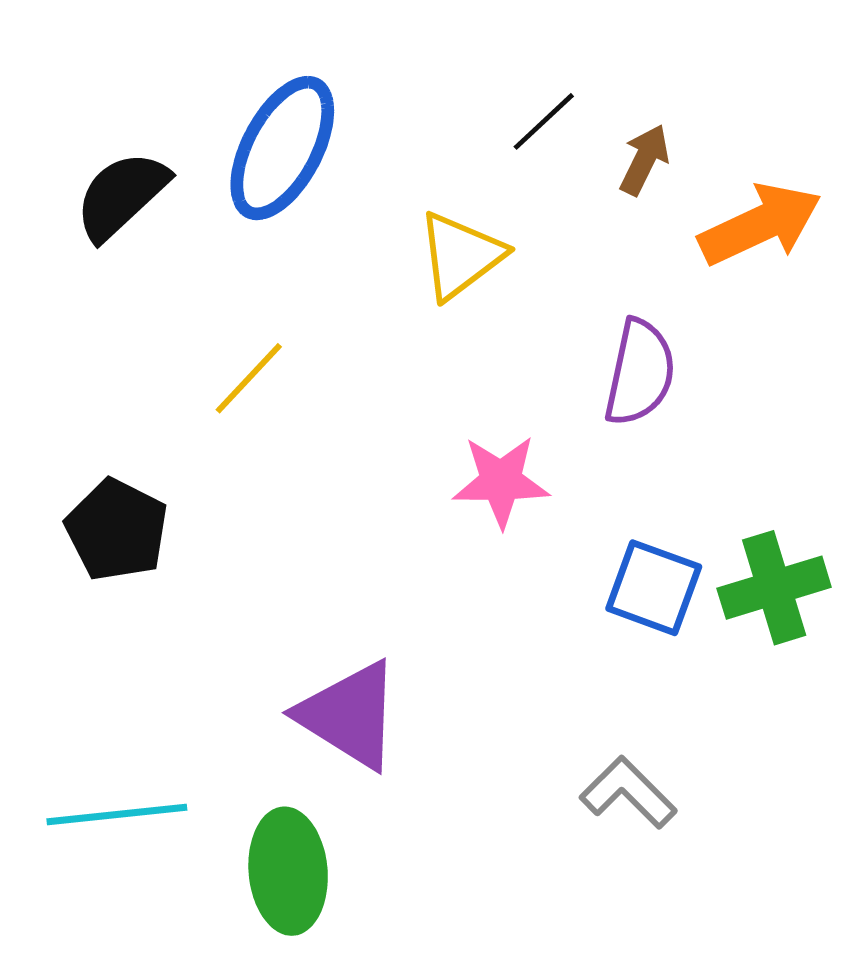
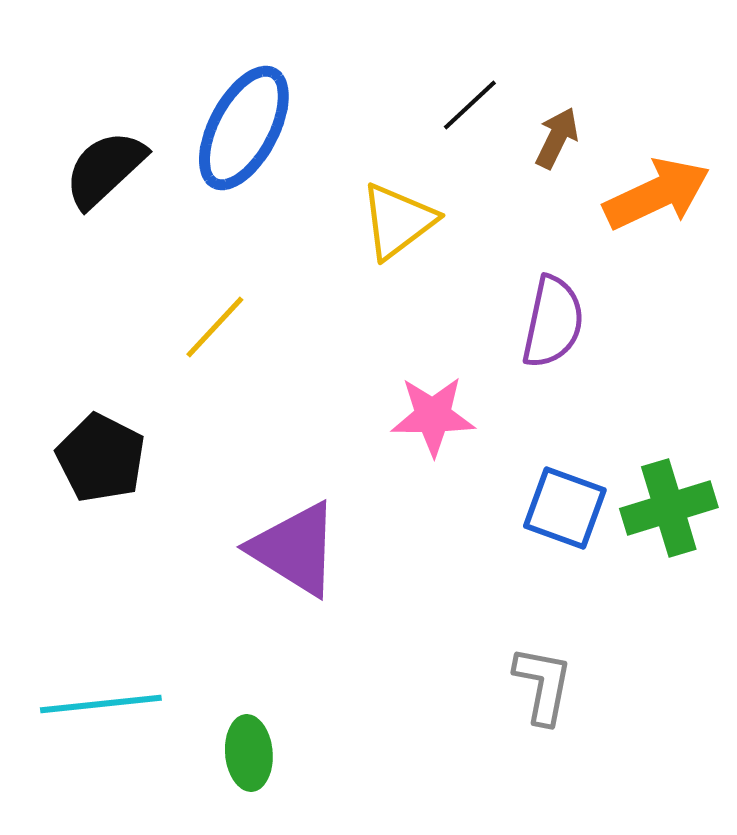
purple triangle: (349, 715) -> (295, 549), moved
gray L-shape: (628, 792) -> (543, 685), turned 56
green ellipse: (288, 871) -> (249, 753), size x0.7

